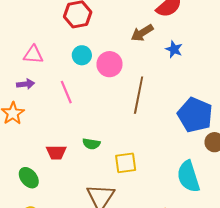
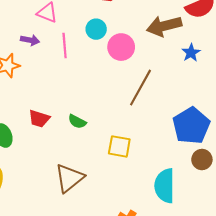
brown arrow: (142, 33) -> (164, 26), size x1.4
pink line: (66, 92) -> (65, 46), moved
yellow square: (126, 163) -> (119, 146), moved

